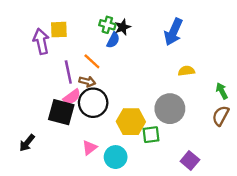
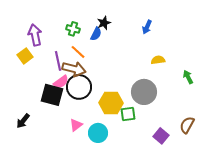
green cross: (107, 25) -> (73, 29), moved
yellow square: (59, 30) -> (25, 56), moved, turned -35
blue arrow: (173, 32) -> (147, 27), size x0.6
brown arrow: (87, 81) -> (74, 69), size x1.6
brown semicircle: (221, 116) -> (187, 125), moved

